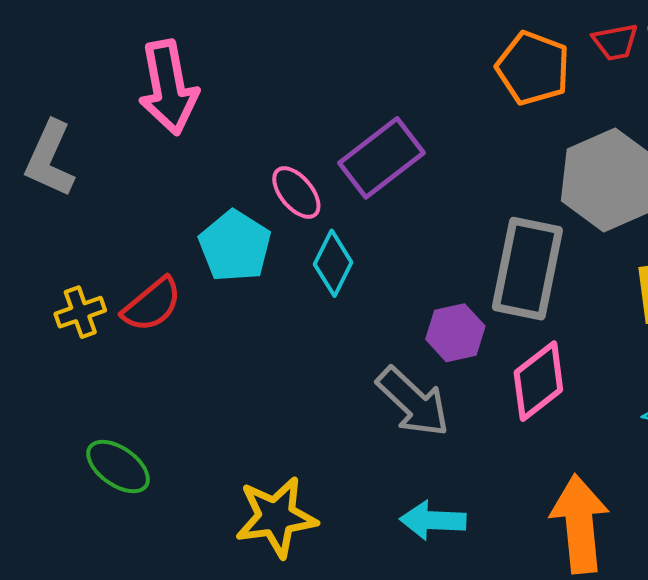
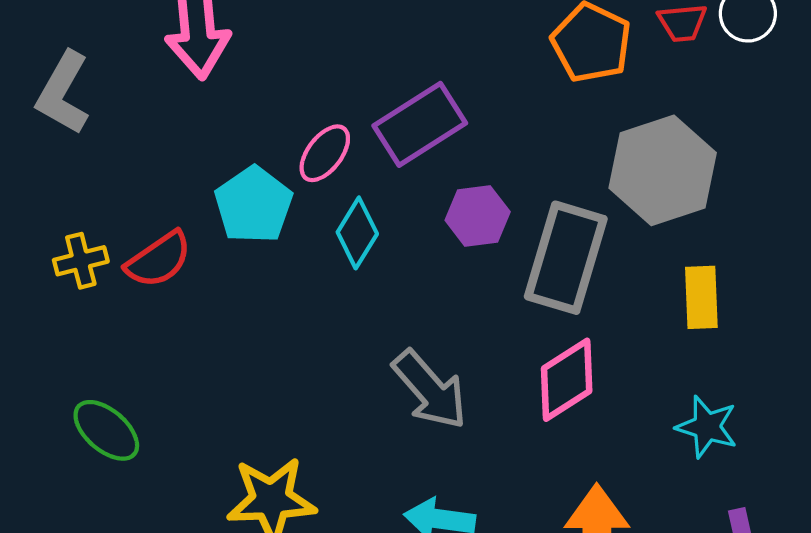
pink ellipse: (296, 193) -> (325, 153), turned 72
purple hexagon: (455, 333) -> (478, 216), moved

